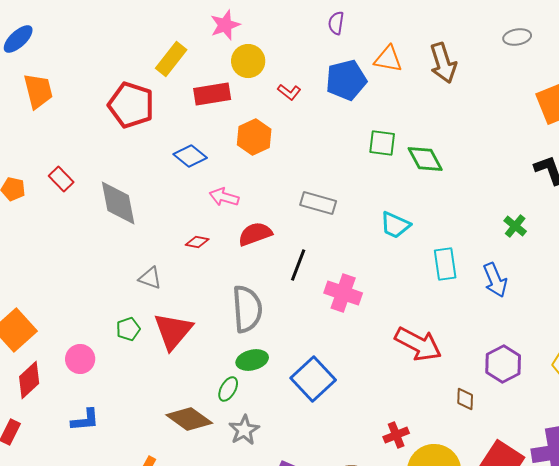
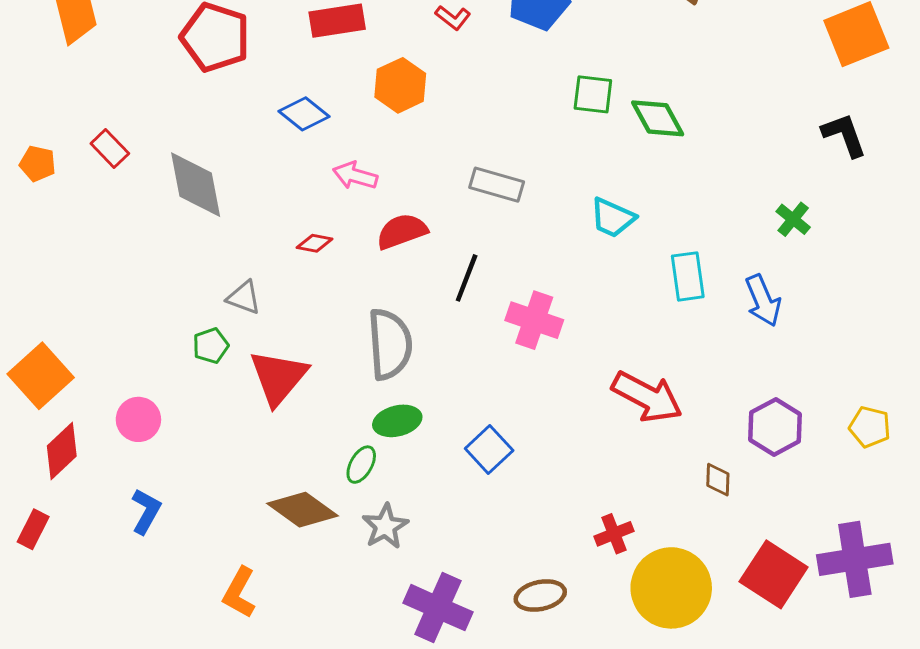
green pentagon: (128, 329) -> (211, 346), moved
blue square: (313, 379) -> (489, 450), size x0.7
blue L-shape: (85, 420) -> (146, 511), turned -56

